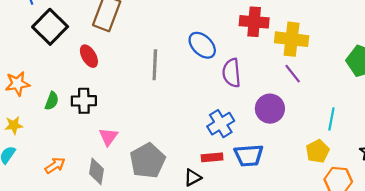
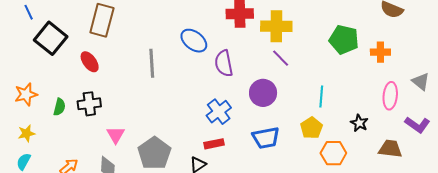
blue trapezoid: (249, 155) -> (266, 138), moved

